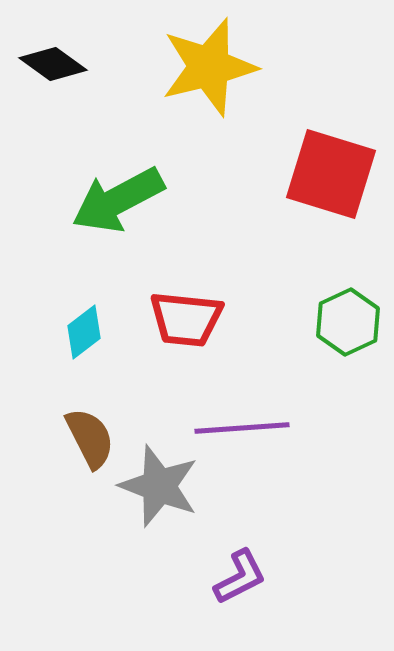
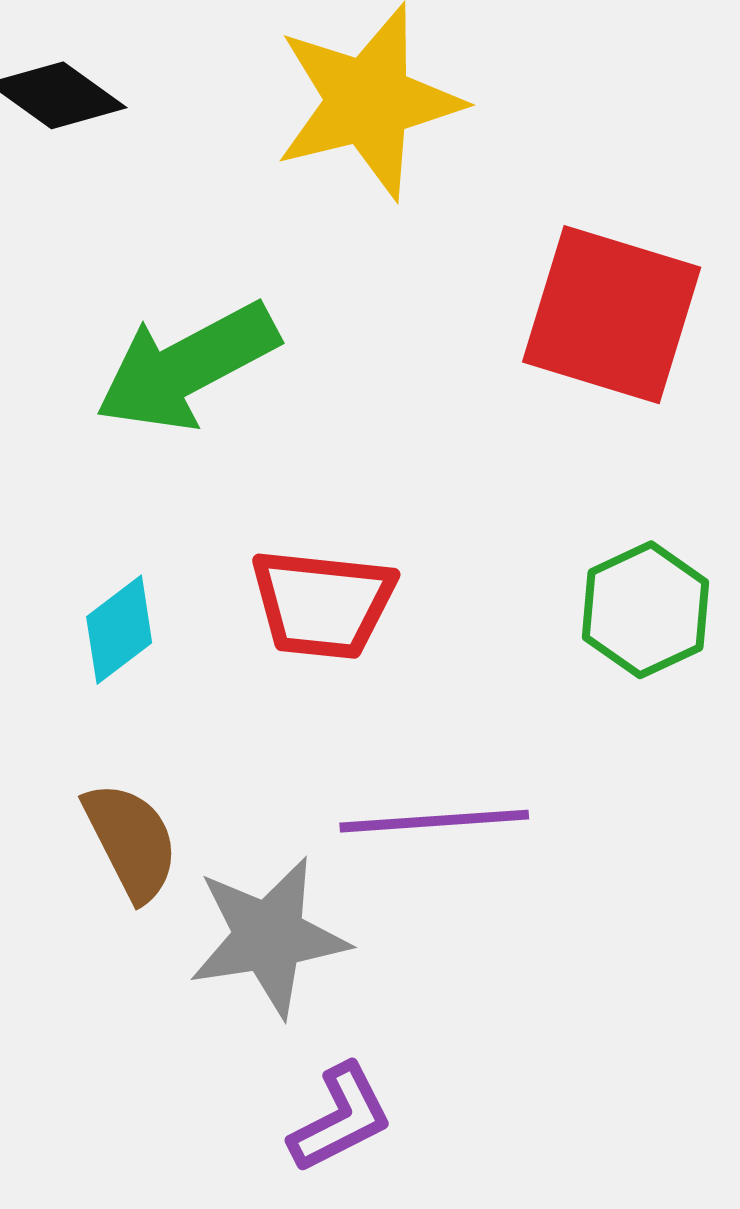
gray star: (159, 486) -> (269, 937), turned -30
purple L-shape: (240, 577) -> (340, 1118), moved

